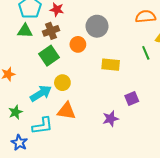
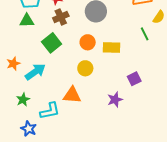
brown cross: (51, 31) -> (61, 17), moved
orange circle: (78, 44) -> (88, 42), moved
yellow circle: (62, 83) -> (85, 68), moved
cyan arrow: (41, 93) -> (35, 72), moved

